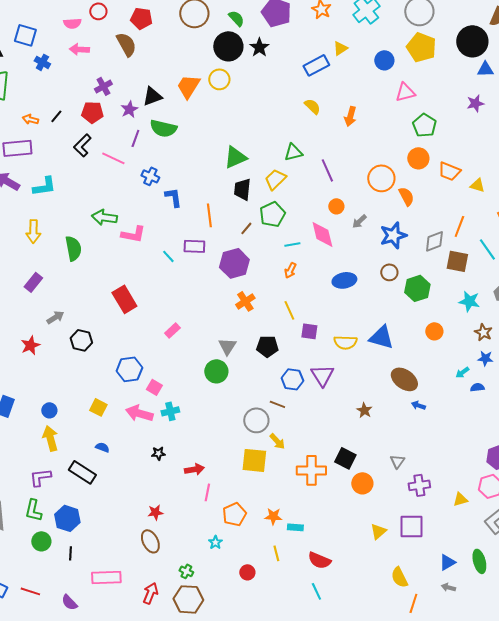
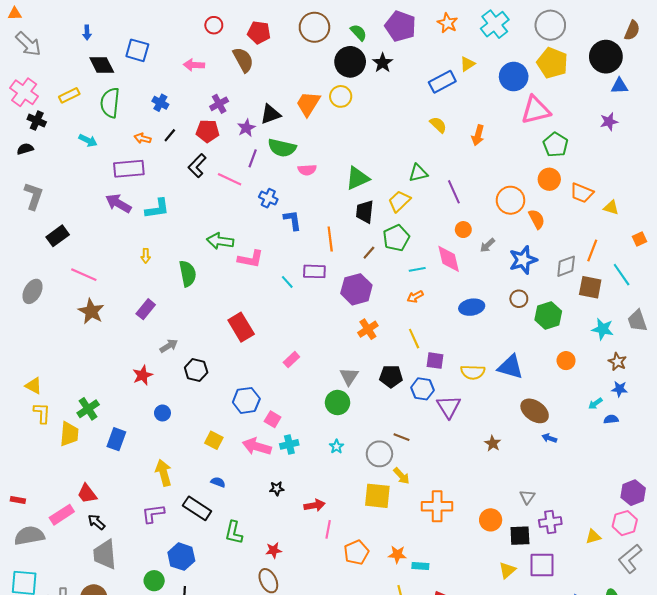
pink semicircle: (72, 23) -> (307, 170), moved
blue circle: (384, 60) -> (514, 77), size x1.4
blue cross: (42, 62) -> (160, 103), moved
pink triangle: (405, 92) -> (536, 110), size x1.4
yellow arrow: (33, 231) -> (146, 256), size x0.6
orange arrow: (290, 270) -> (415, 297), turned 35
blue hexagon: (292, 379) -> (422, 389), moved
blue circle: (49, 410) -> (162, 413), moved
black square: (345, 458) -> (520, 536), moved, turned -30
green L-shape: (33, 510) -> (234, 532), moved
cyan star: (215, 542) -> (336, 447), moved

